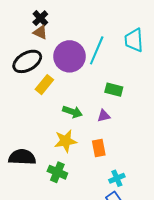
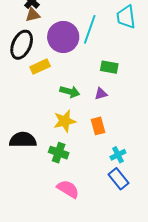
brown triangle: (40, 32) -> (33, 15), turned -35
black ellipse: (27, 61) -> (22, 45), turned -32
yellow rectangle: (44, 85) -> (40, 67), turned 30

